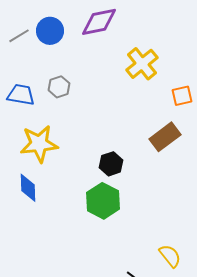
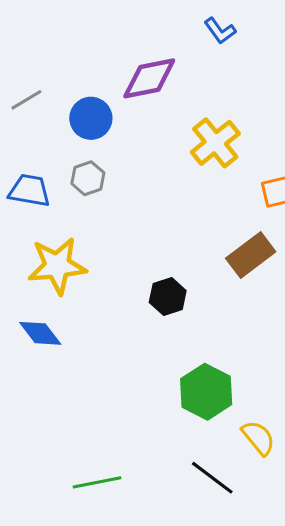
blue circle: (50, 31) -> (91, 118), moved
blue diamond: (28, 188) -> (40, 333), turned -36
green hexagon: (103, 201) -> (206, 392), moved

